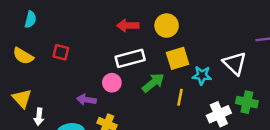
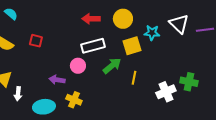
cyan semicircle: (30, 19) -> (11, 14), turned -64
white triangle: (235, 63) -> (179, 24), moved
cyan star: (202, 75) -> (152, 33), moved

